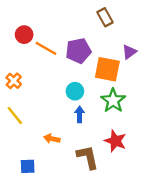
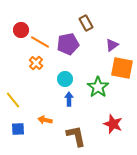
brown rectangle: (105, 17) -> (86, 23), moved
orange square: (107, 69) -> (122, 68), moved
orange cross: (14, 81) -> (36, 63), moved
red star: (115, 141) -> (113, 124), moved
blue square: (28, 166) -> (18, 129), moved

